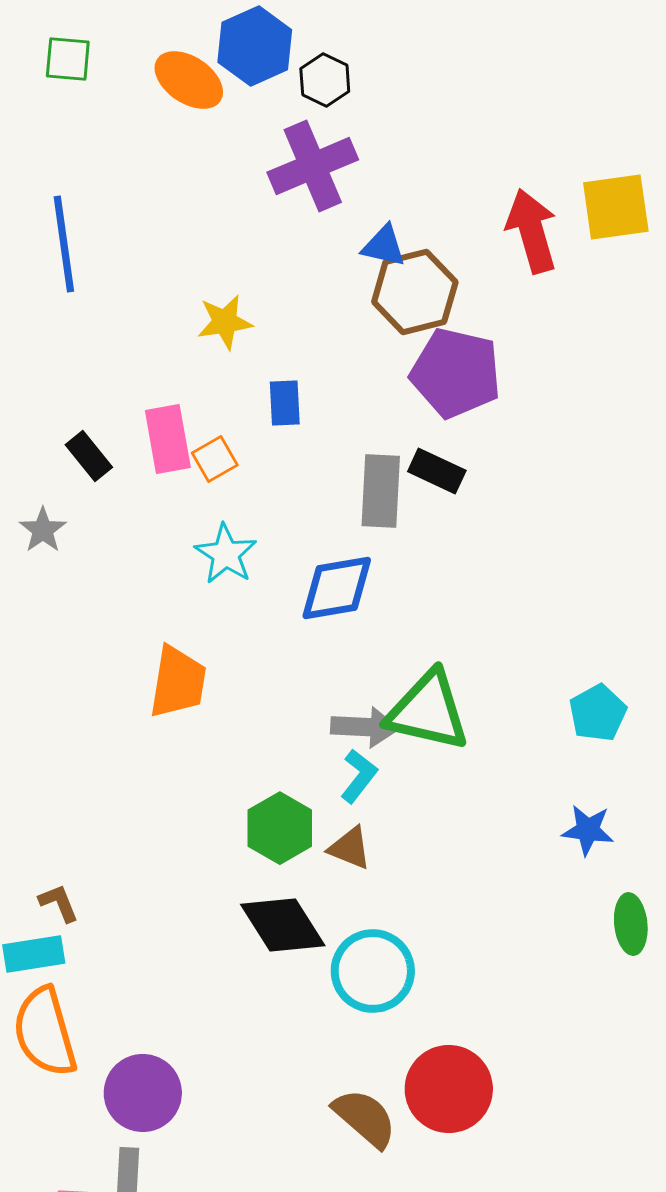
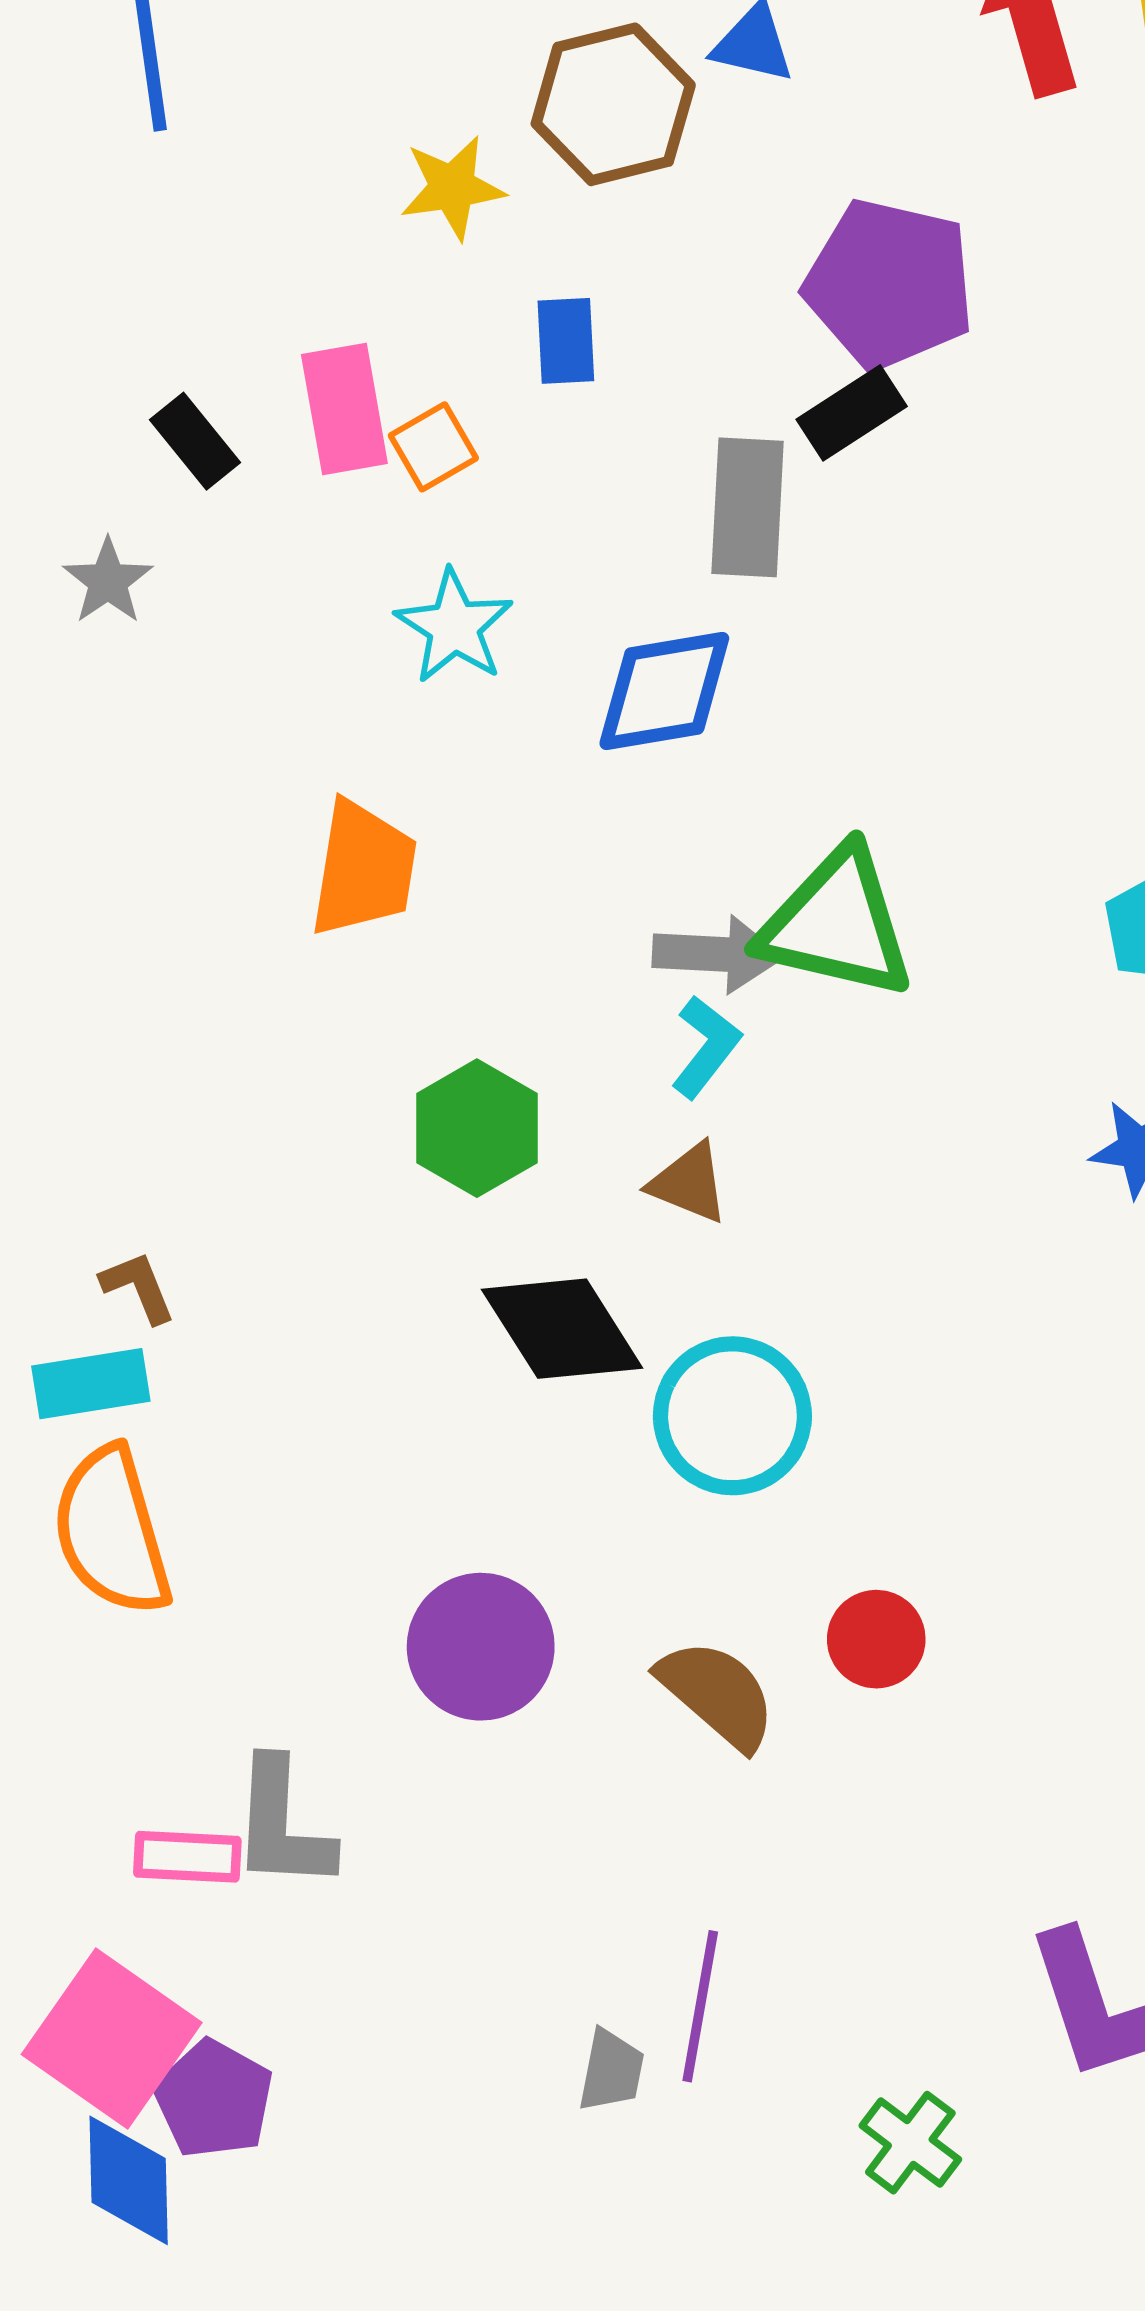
brown hexagon: (415, 292) -> (613, 104), moved
black rectangle: (437, 471) -> (852, 413), moved, turned -58
green hexagon: (280, 828) -> (477, 1128), moved
red circle: (449, 1089) -> (876, 1639), size x0.6
purple circle: (143, 1093) -> (481, 1647), moved

